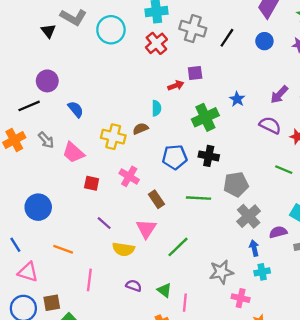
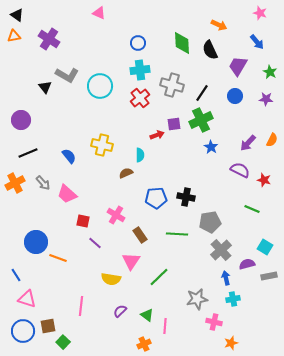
purple circle: (47, 81) -> (21, 120), moved
green cross: (205, 117) -> (201, 120), moved
yellow cross: (113, 137) -> (102, 145), moved
purple line: (104, 223) -> (95, 243), moved
orange line: (63, 249) -> (58, 258), moved
purple semicircle: (134, 286) -> (120, 311), turned -64

